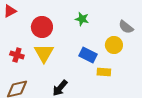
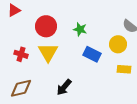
green star: (82, 19) -> (80, 29), moved
yellow rectangle: (104, 72) -> (124, 69), moved

